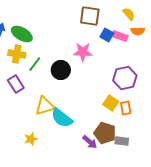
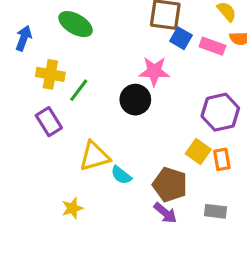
green ellipse: (22, 34) -> (76, 24), moved
blue square: (107, 35) -> (181, 38), moved
black circle: (61, 70) -> (135, 100), moved
cyan semicircle: (62, 118) -> (121, 175), size x0.6
brown pentagon: (105, 133) -> (170, 185), moved

